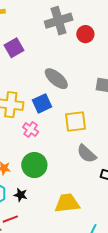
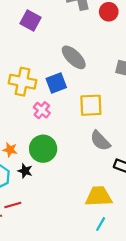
purple square: (14, 48) -> (31, 21), turned -36
black star: (21, 195) -> (25, 171), moved
yellow trapezoid: (67, 203) -> (99, 196), moved

